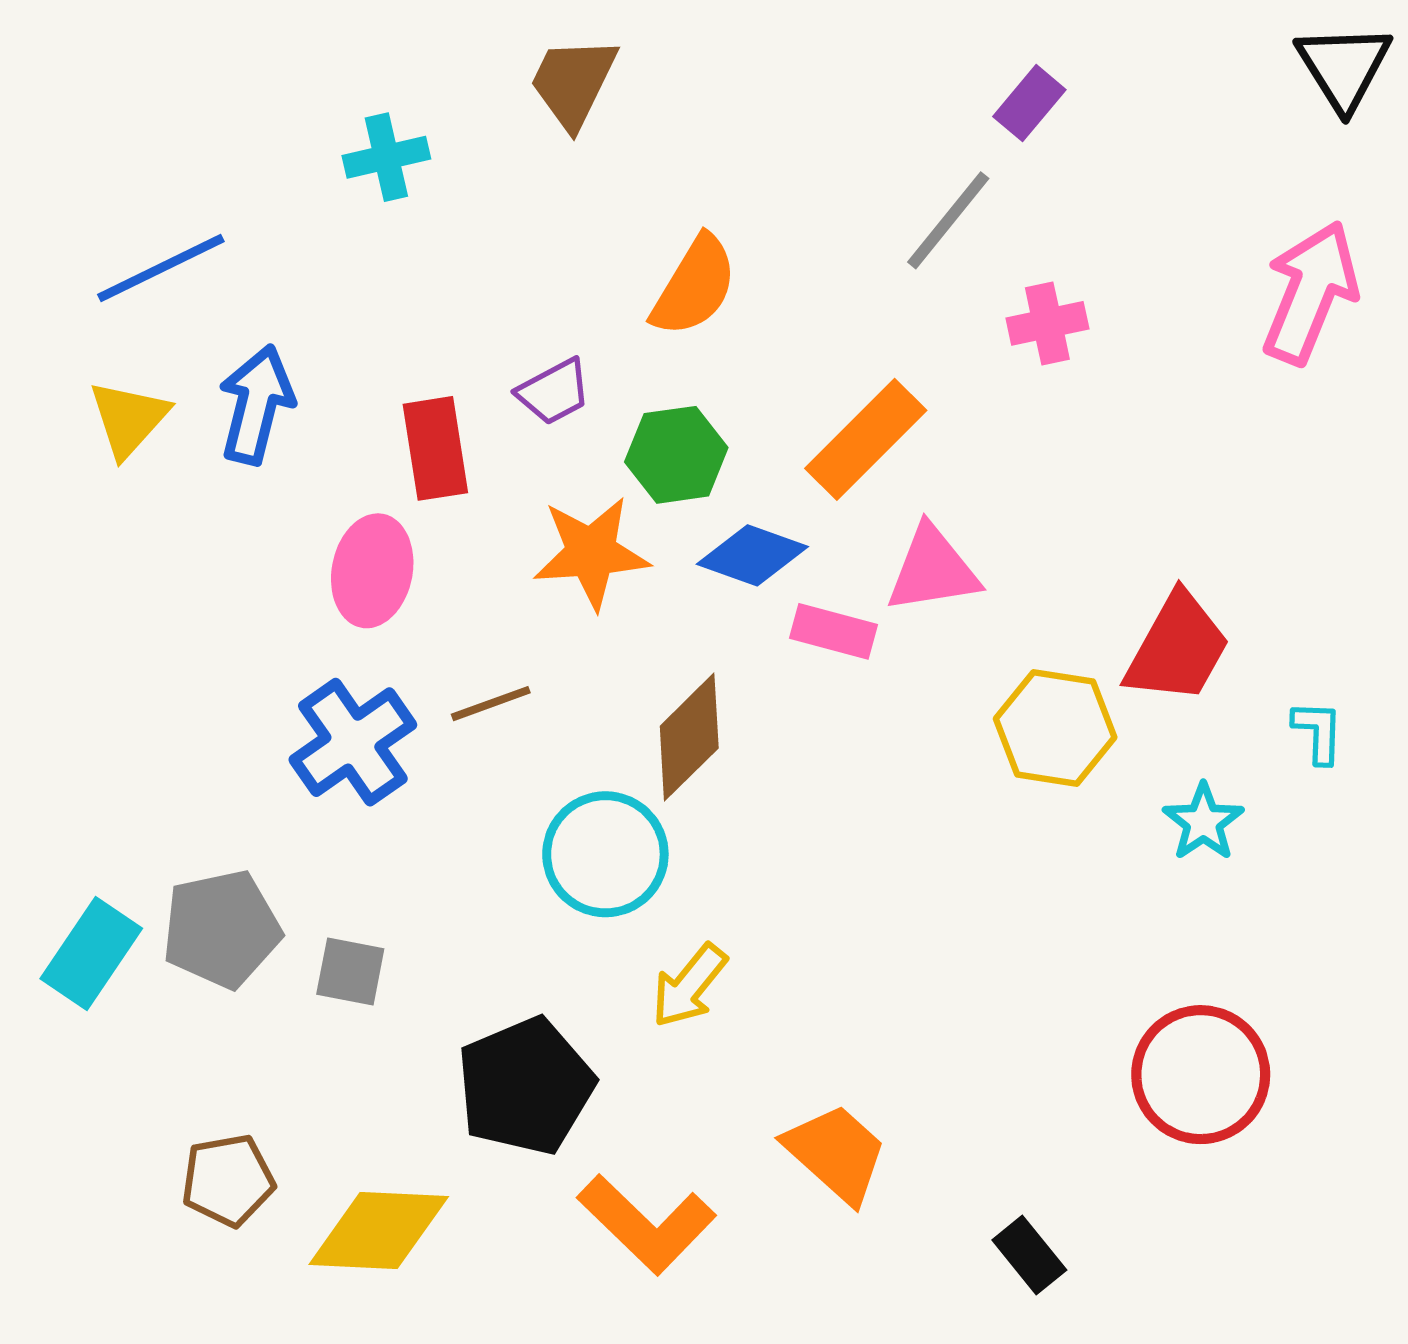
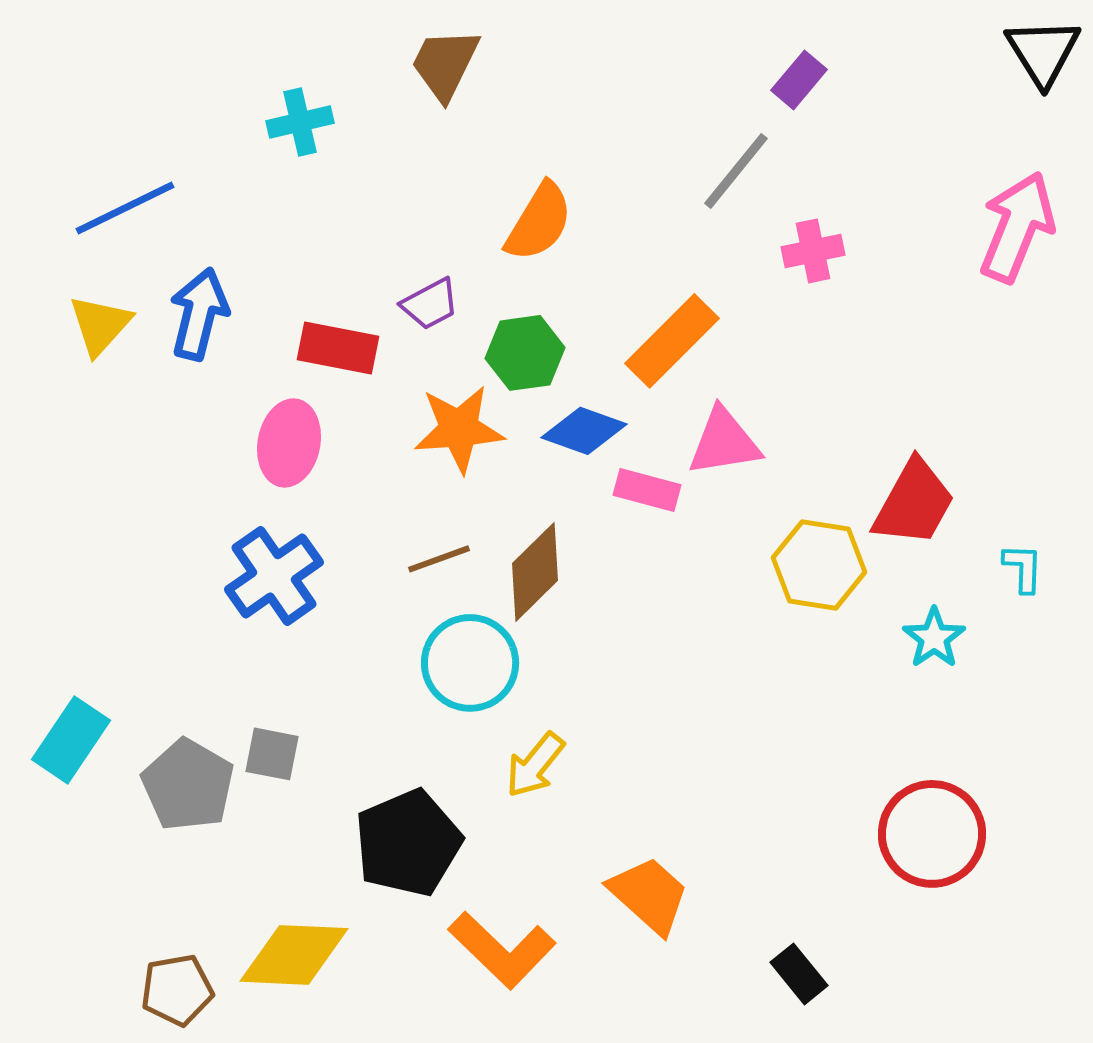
red rectangle: (435, 448) -> (338, 348), turned -70
brown line: (491, 704) -> (439, 559), moved
gray pentagon: (221, 929) -> (188, 785), moved, turned -30
brown pentagon: (228, 1180) -> (177, 990), moved

